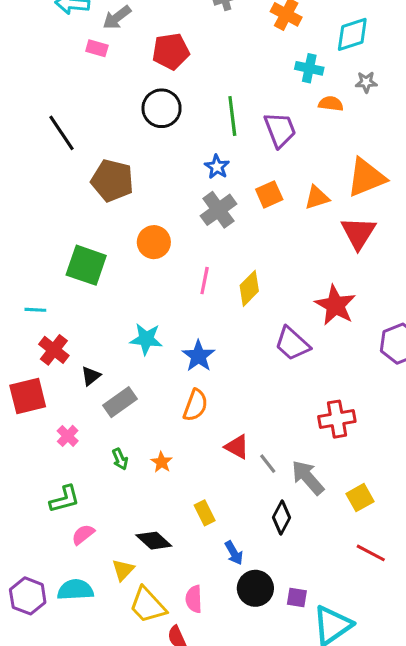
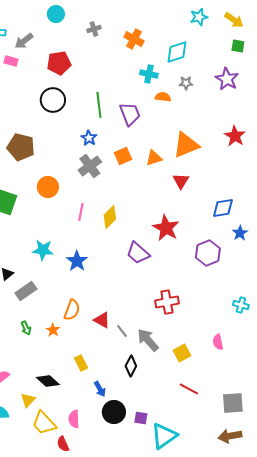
red triangle: (358, 233) -> (181, 181), size x0.7
orange semicircle: (195, 405) -> (72, 310), moved

